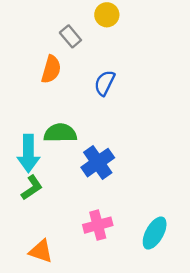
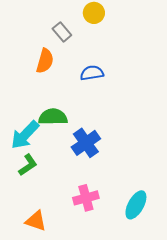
blue semicircle: (105, 83) -> (92, 73), turned 55
cyan arrow: (28, 153) -> (25, 135), turned 44

